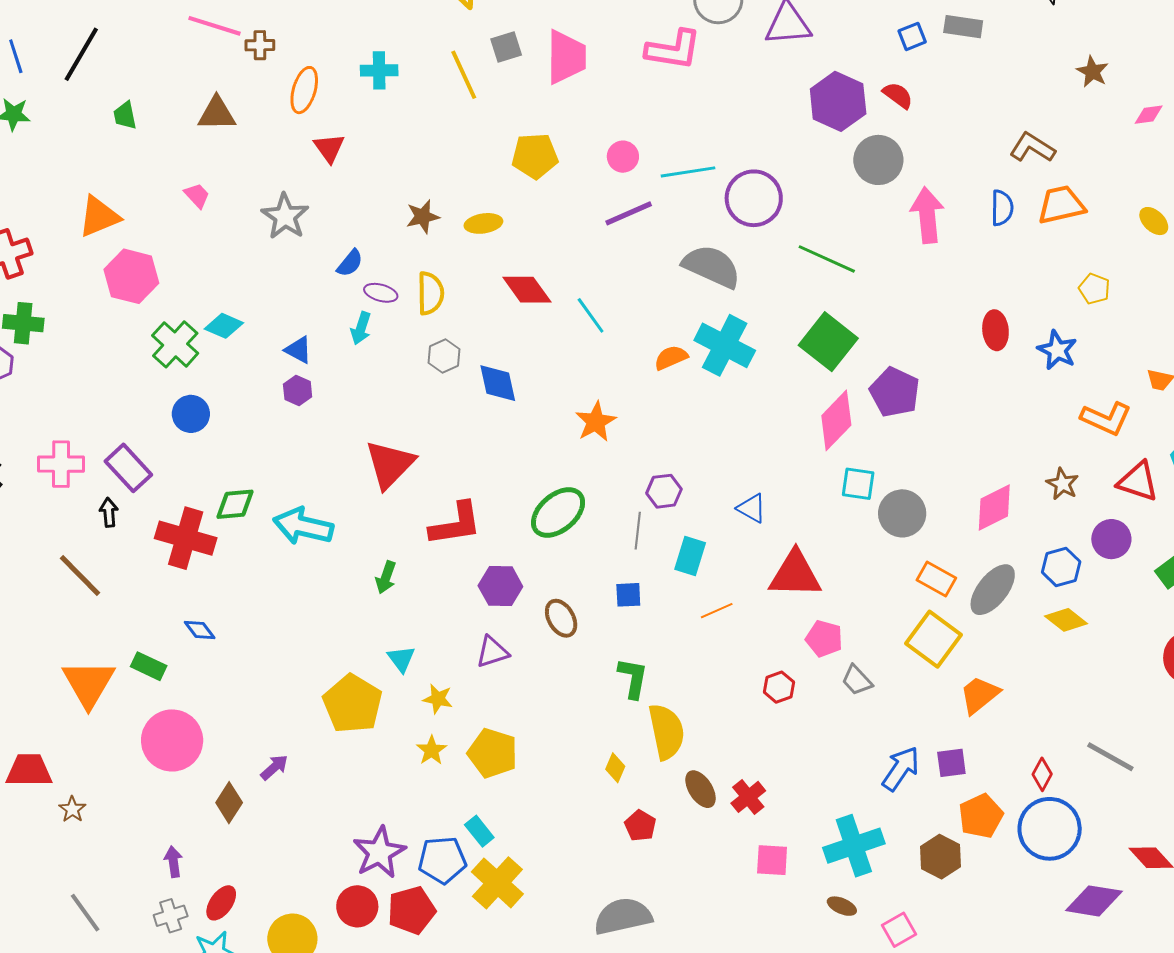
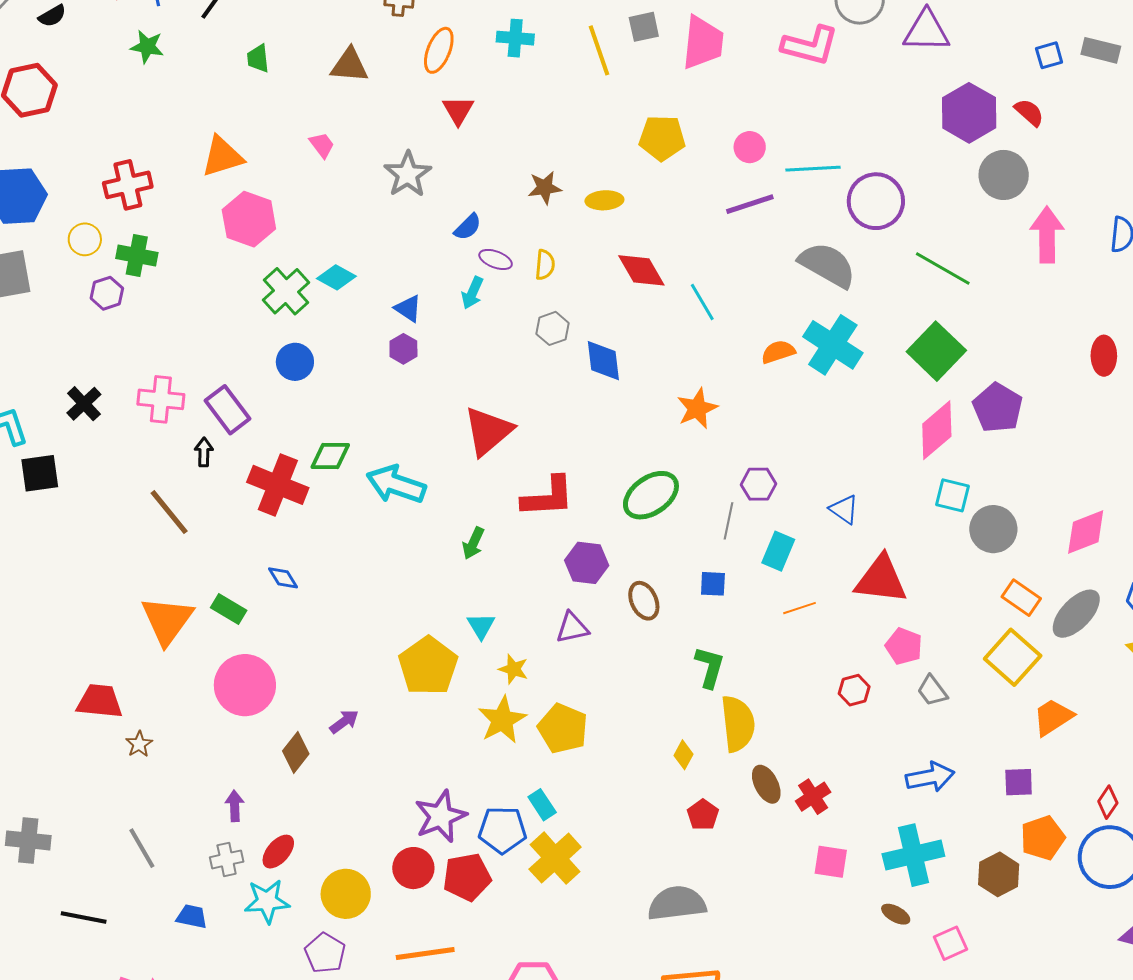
yellow semicircle: (430, 293) -> (545, 265), size x0.7
yellow star: (432, 750) -> (502, 720), size x1.6
blue arrow: (901, 769) -> (930, 777), moved, turned 39

